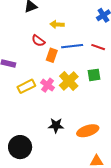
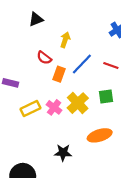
yellow arrow: (57, 24) -> (65, 40), turned 104
blue line: (72, 46) -> (82, 64), turned -40
orange ellipse: (88, 131) -> (100, 135), moved

